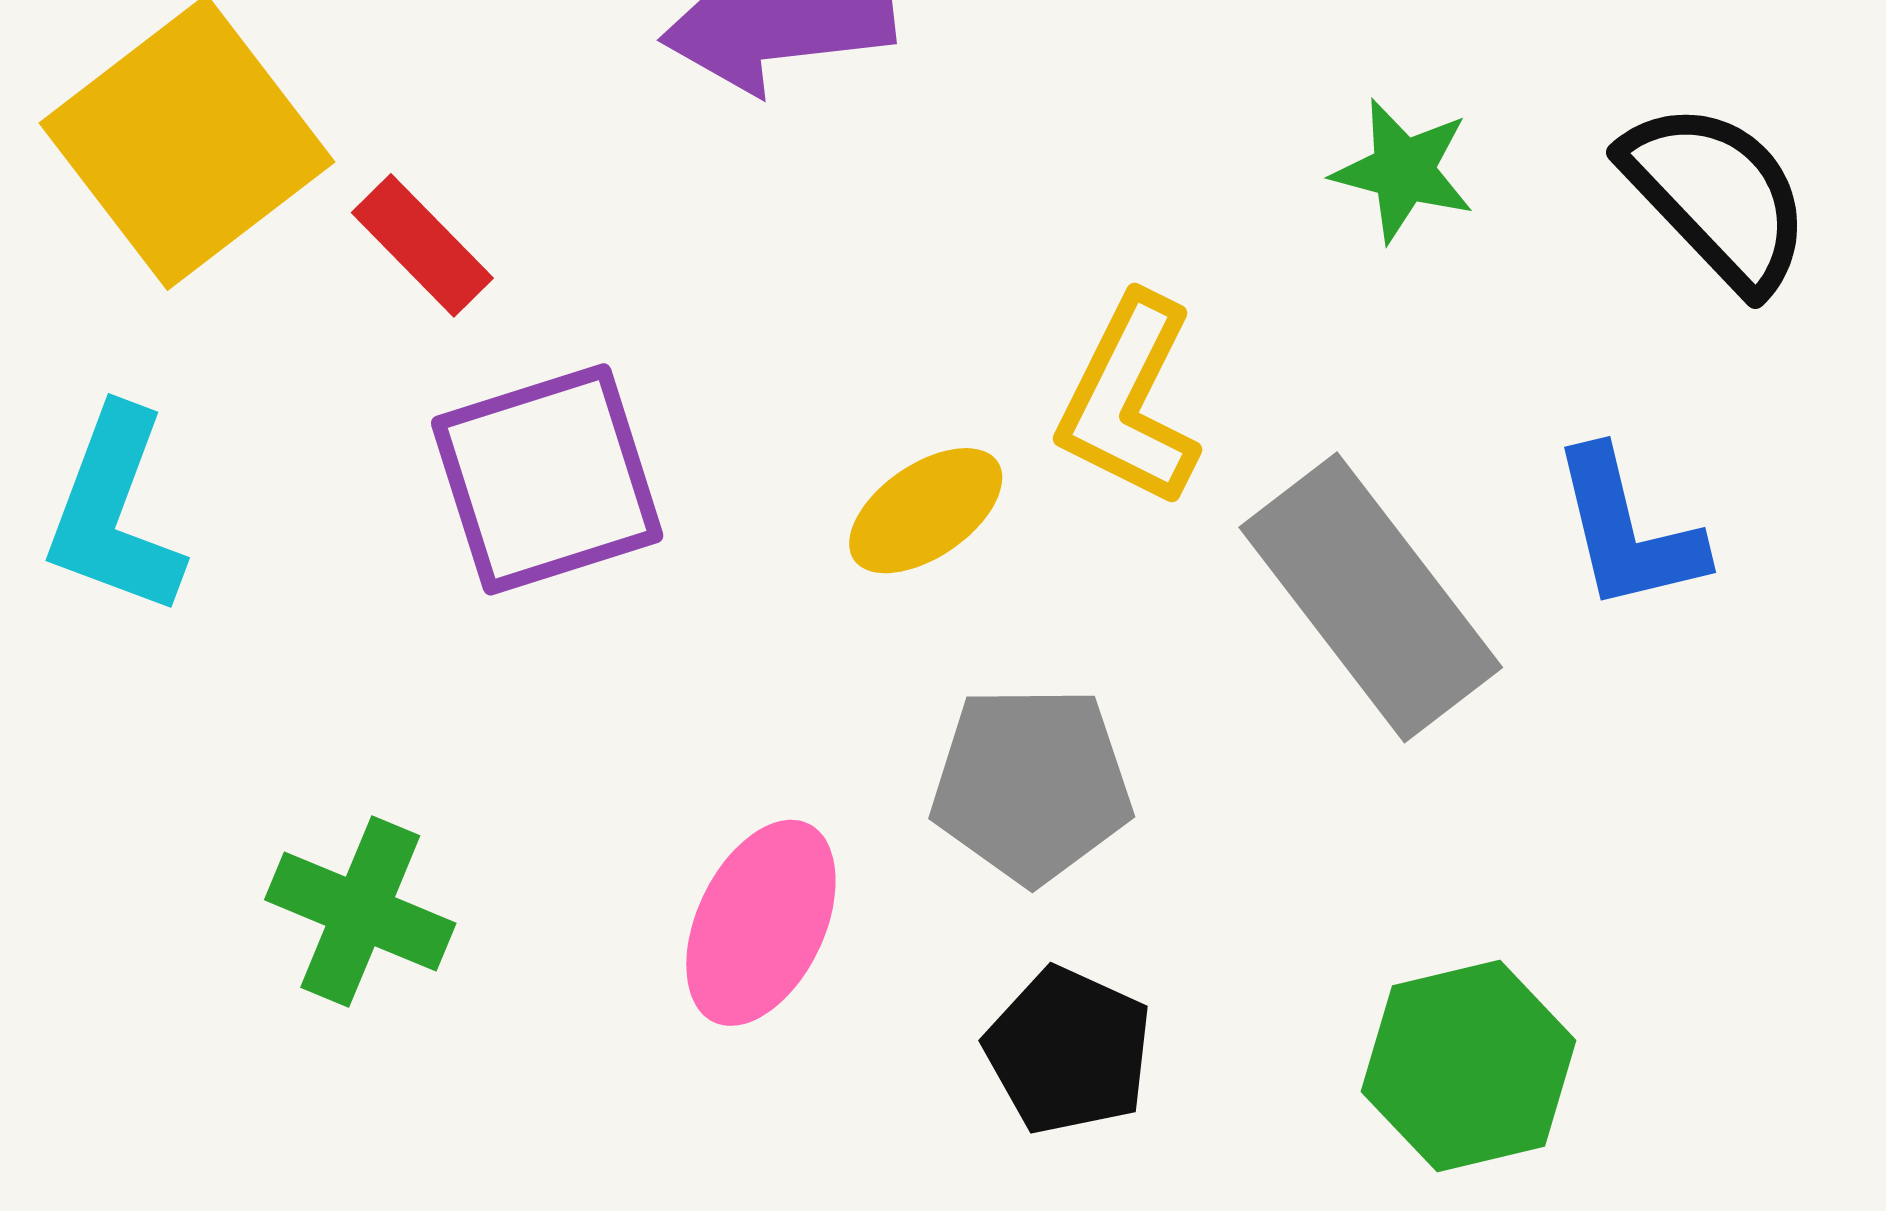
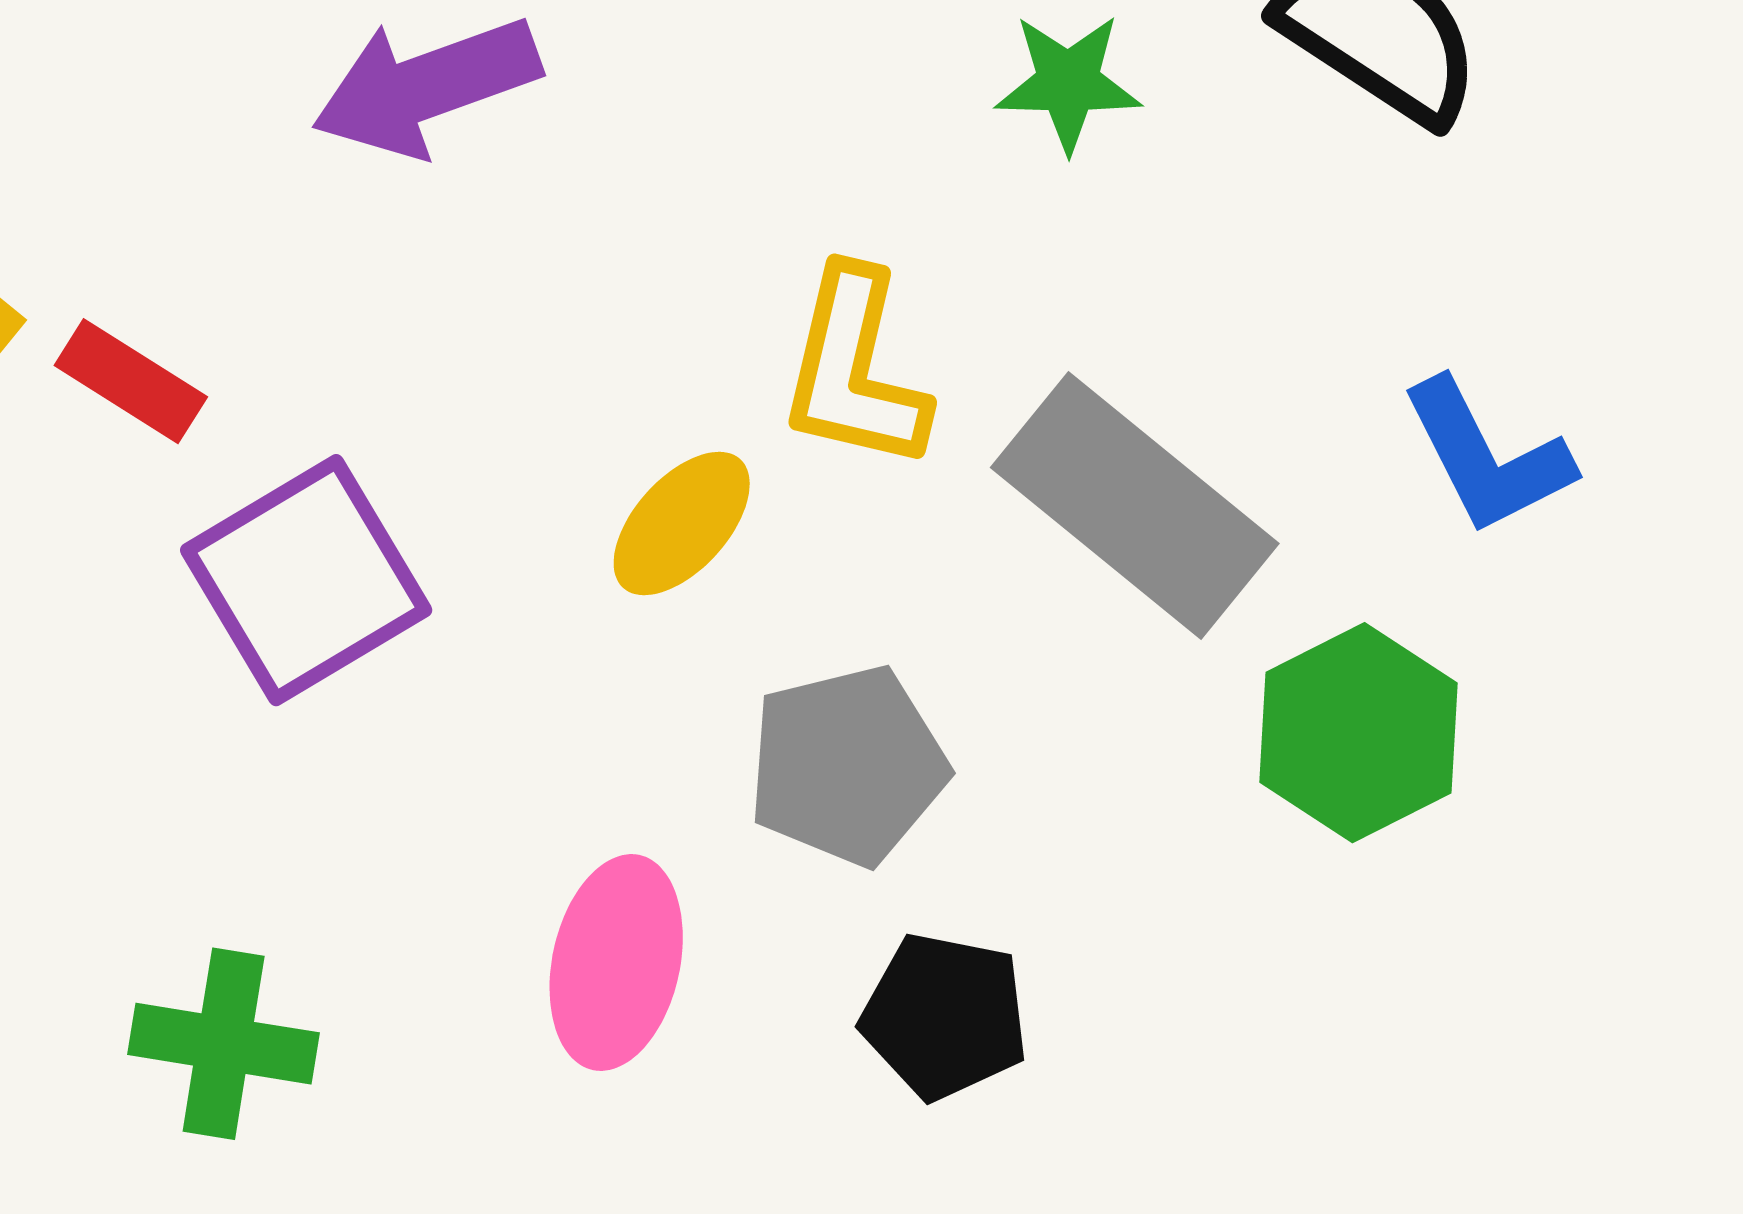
blue L-shape: (1627, 531) -> (1487, 457), moved
green hexagon: (1469, 1066) -> (1359, 733), moved

